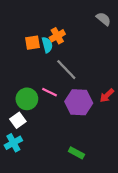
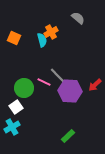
gray semicircle: (103, 19) -> (78, 18), moved
orange square: (33, 43) -> (14, 38), moved, turned 32
gray line: (66, 70) -> (59, 77), moved
green rectangle: (76, 153) -> (68, 136), turned -72

